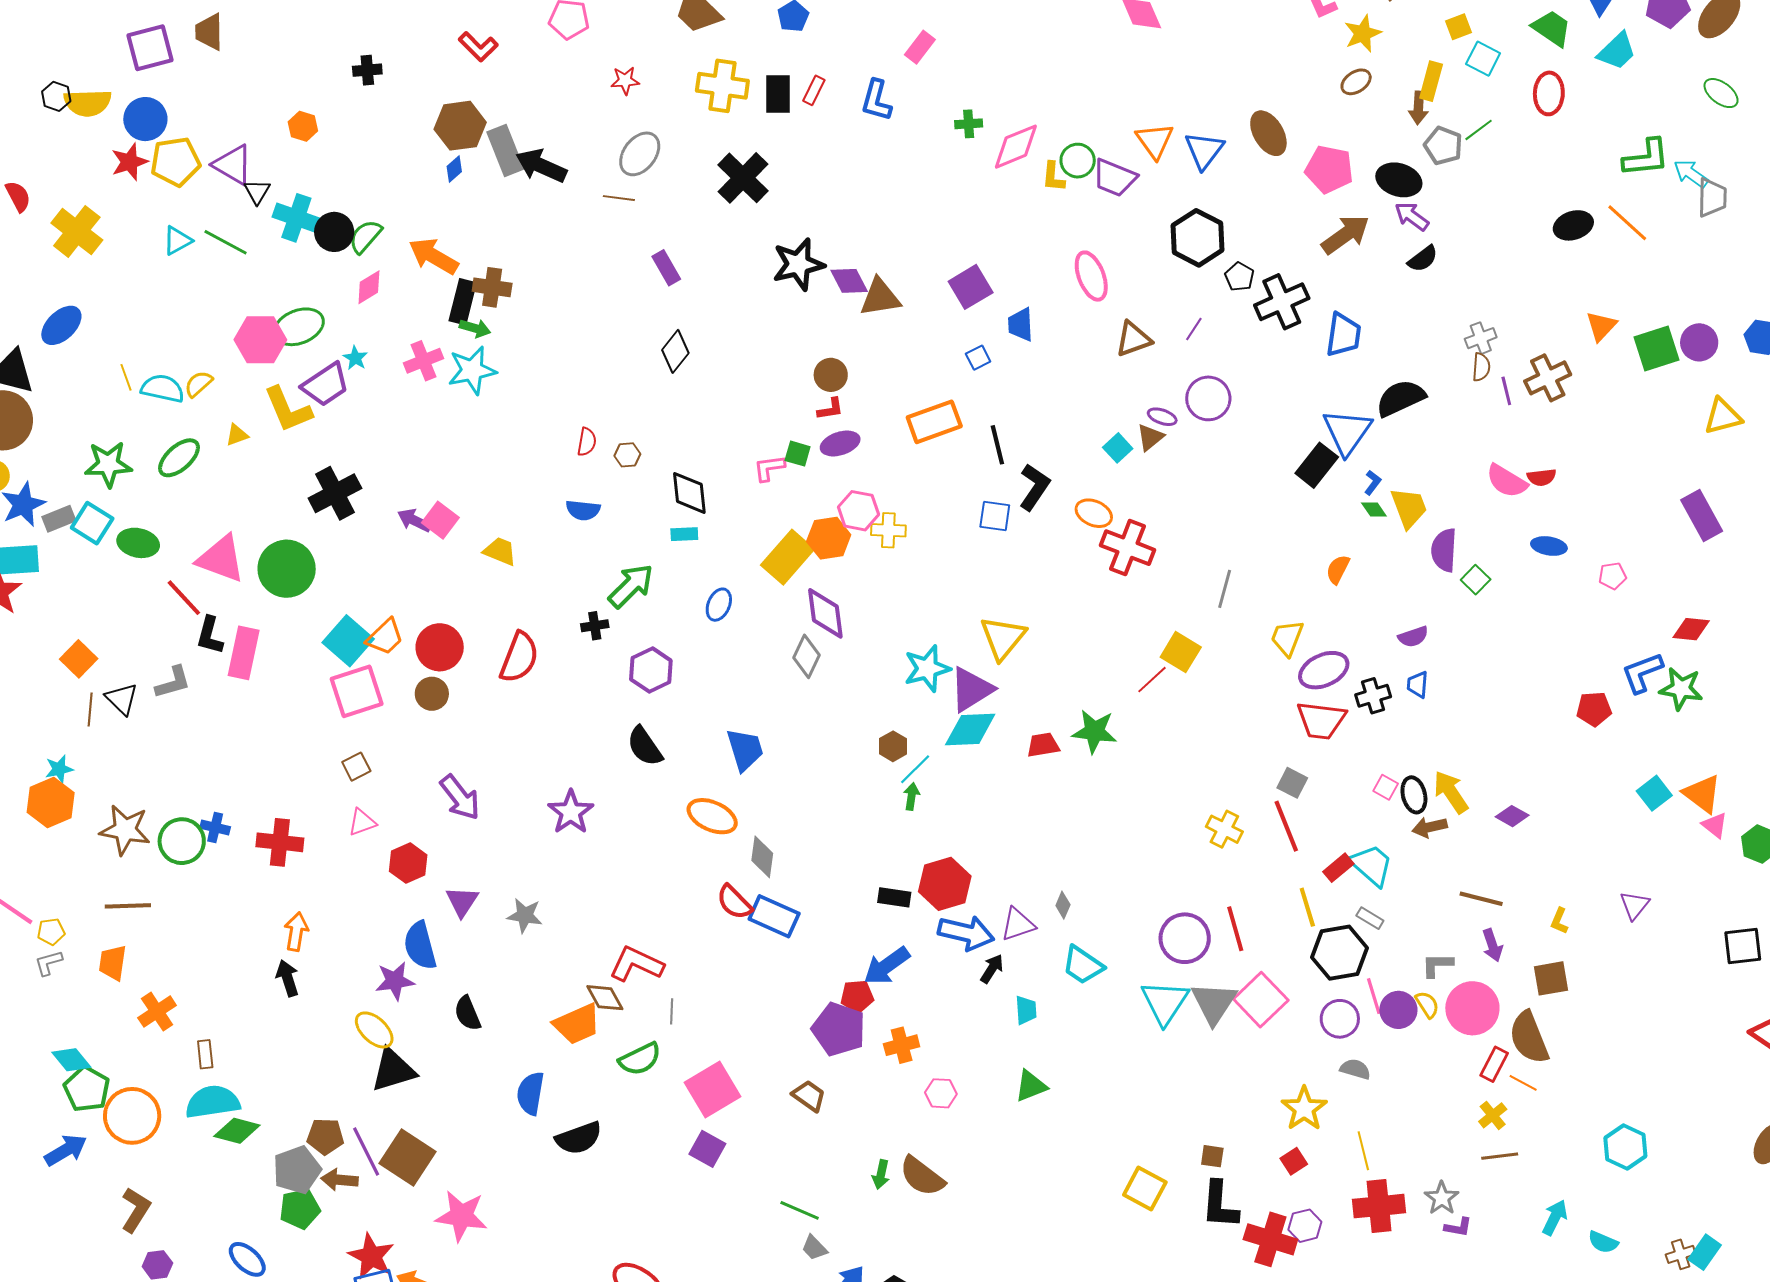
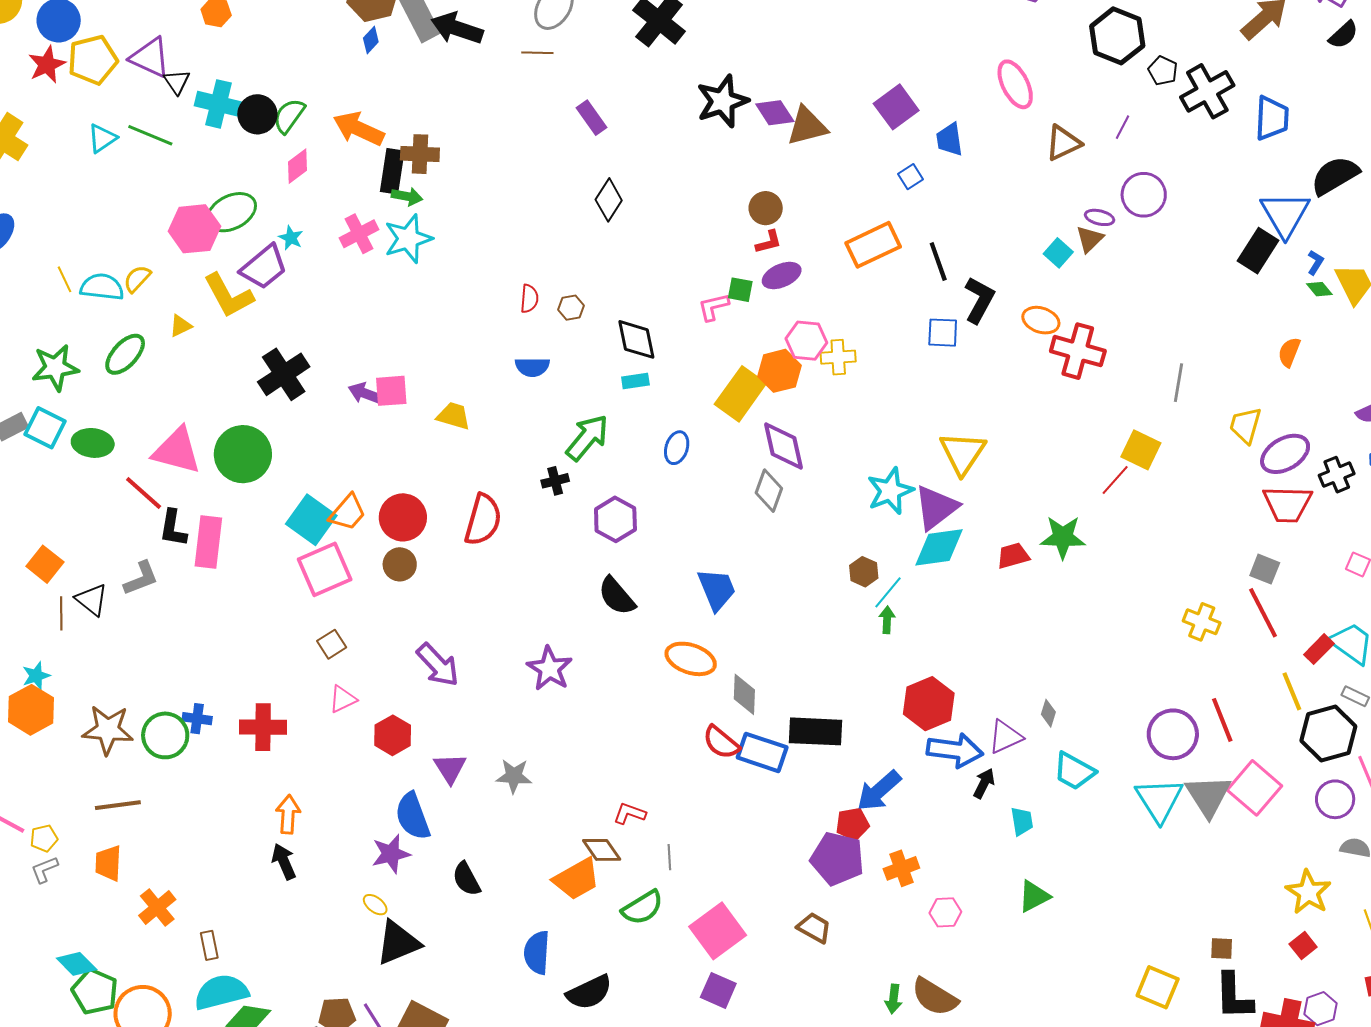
pink square: (440, 520) -> (391, 391), turned -36
black rectangle: (894, 897) -> (816, 731), moved, size x1.6
red L-shape: (636, 964) -> (630, 813), size x0.6
yellow ellipse: (374, 1030) -> (375, 905), size x0.6

